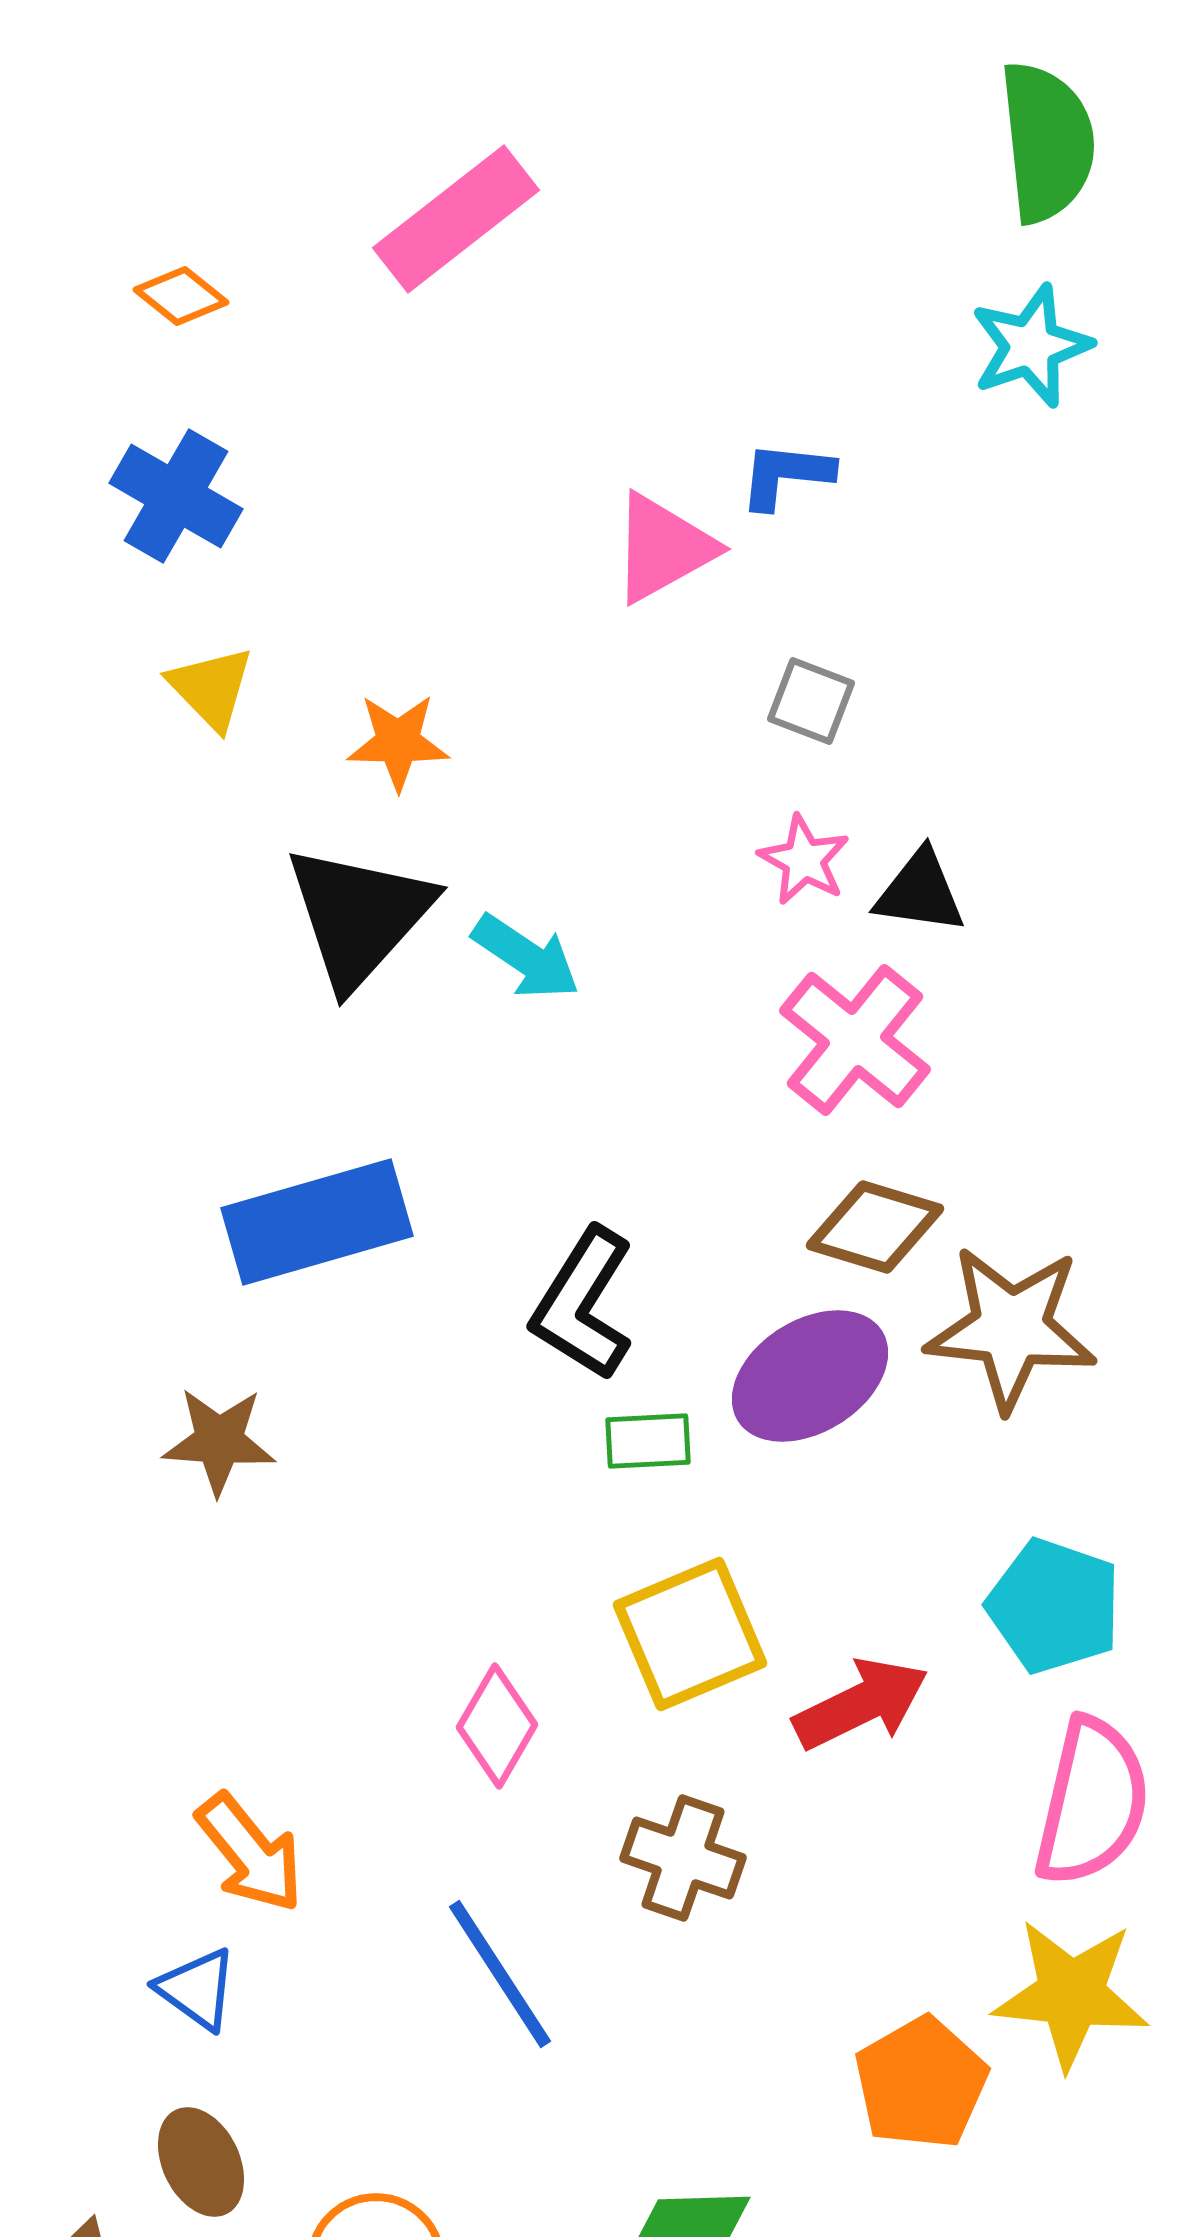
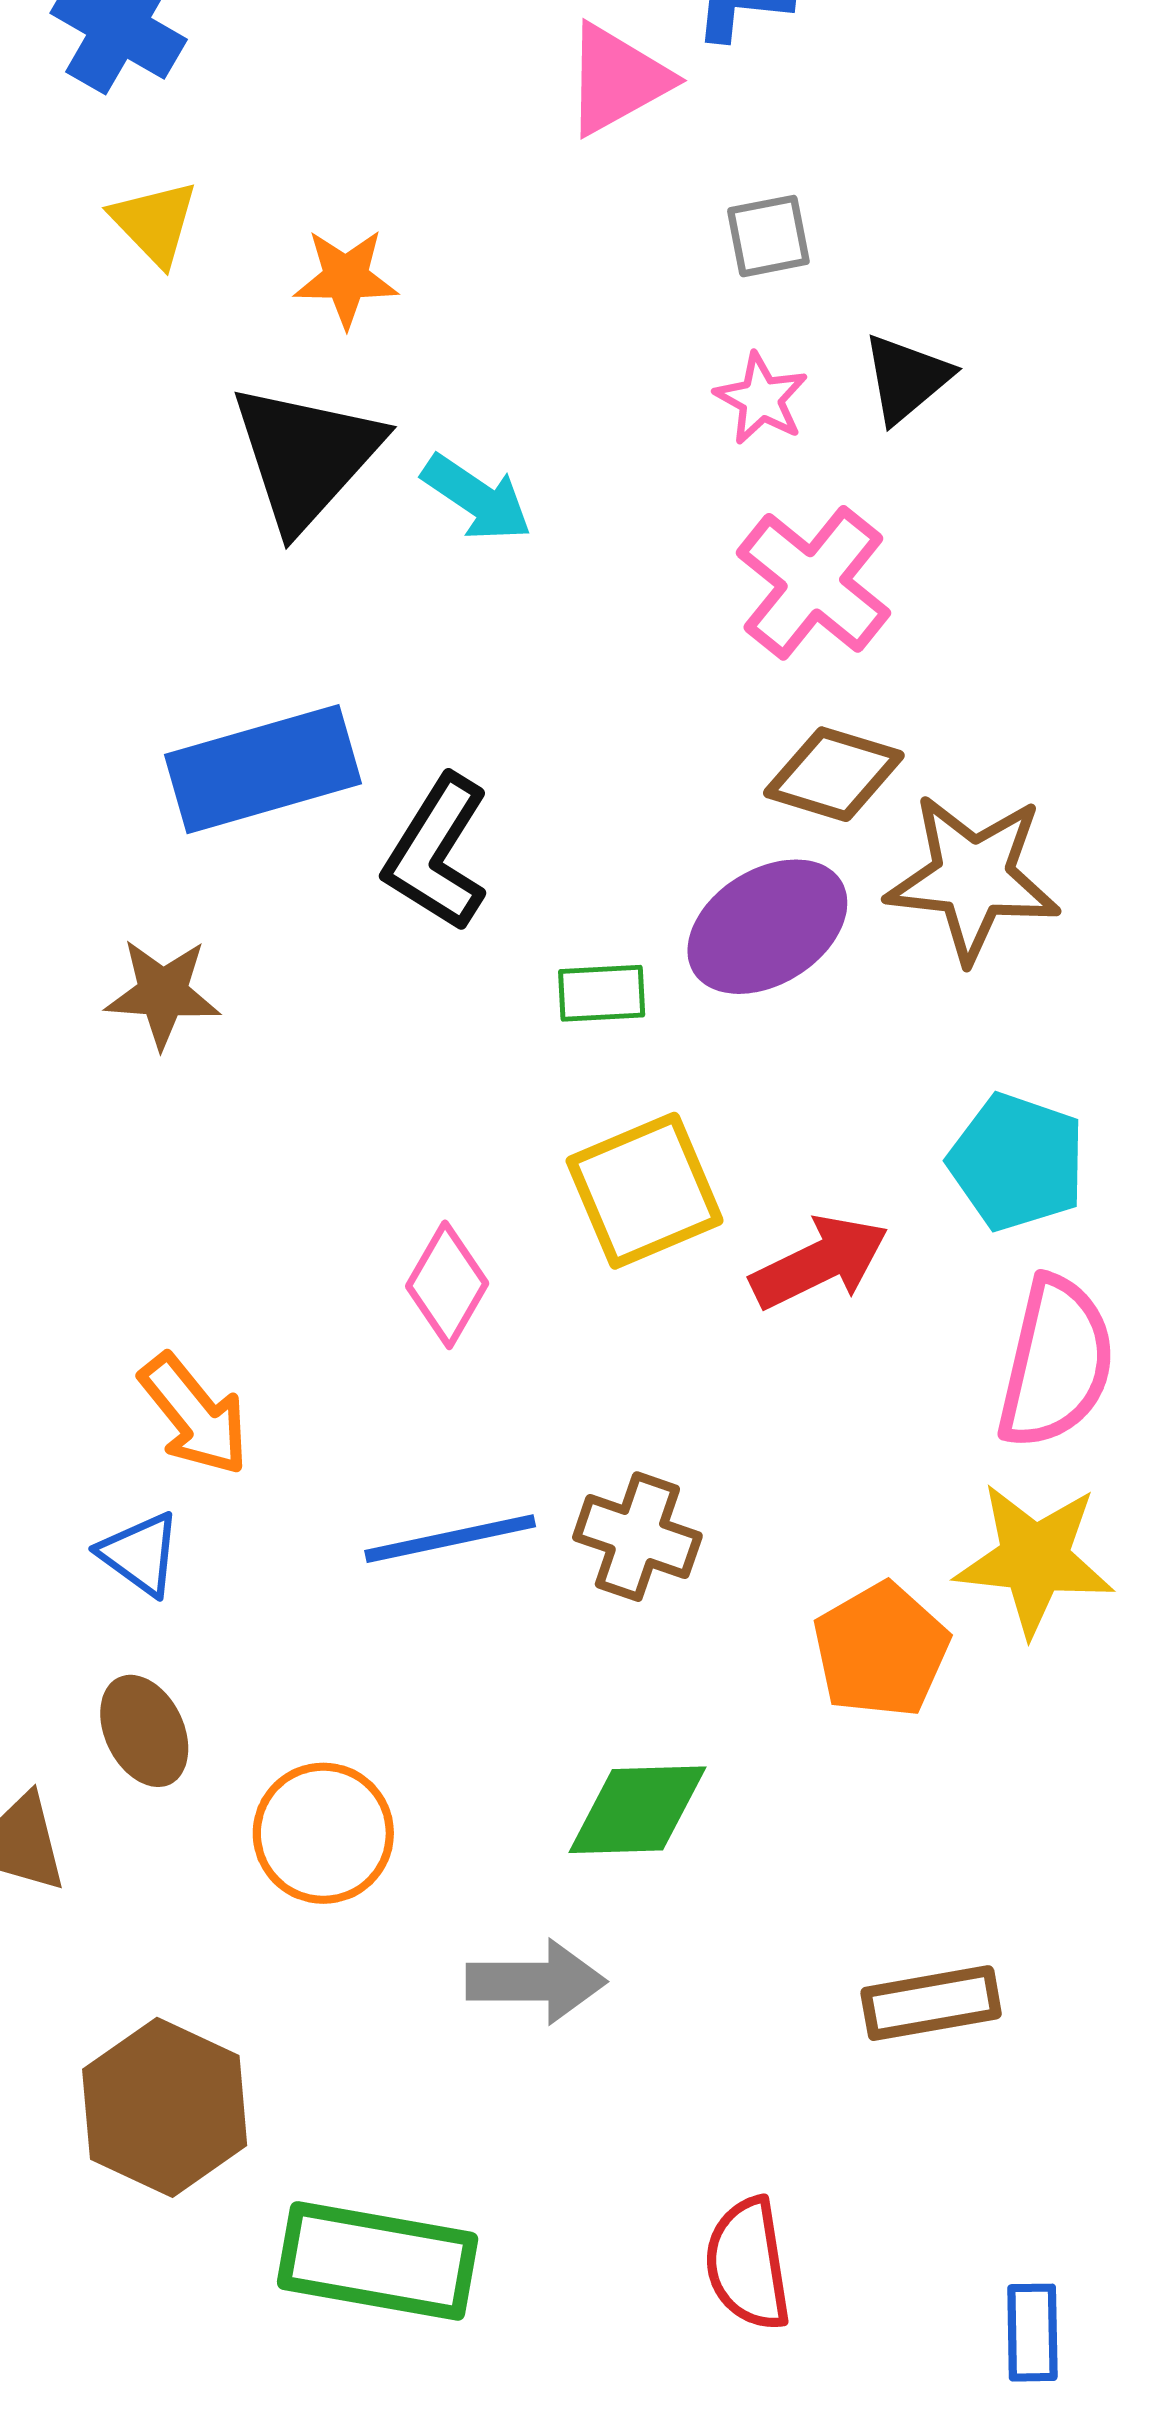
gray square: (811, 701) -> (768, 236), turned -32
black triangle: (920, 892) -> (907, 378), moved, turned -48
black L-shape: (583, 1304) -> (437, 853), moved
brown cross: (683, 1858) -> (637, 1537), moved
blue line: (500, 1974) -> (450, 1539), turned -69

